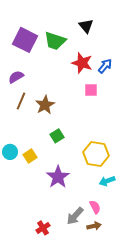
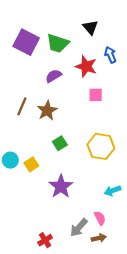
blue arrow: (105, 66) -> (110, 55), moved, turned -63
purple semicircle: (16, 77) -> (53, 76), moved
yellow hexagon: (96, 154) -> (101, 146), moved

